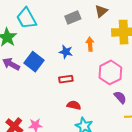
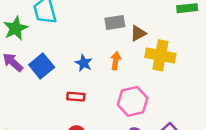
brown triangle: (101, 11) -> (138, 33), moved
gray rectangle: (73, 17) -> (115, 23), moved

